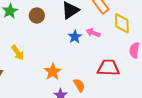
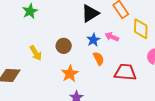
brown circle: (37, 16) -> (64, 46), moved
orange semicircle: (79, 85) -> (99, 59), moved

